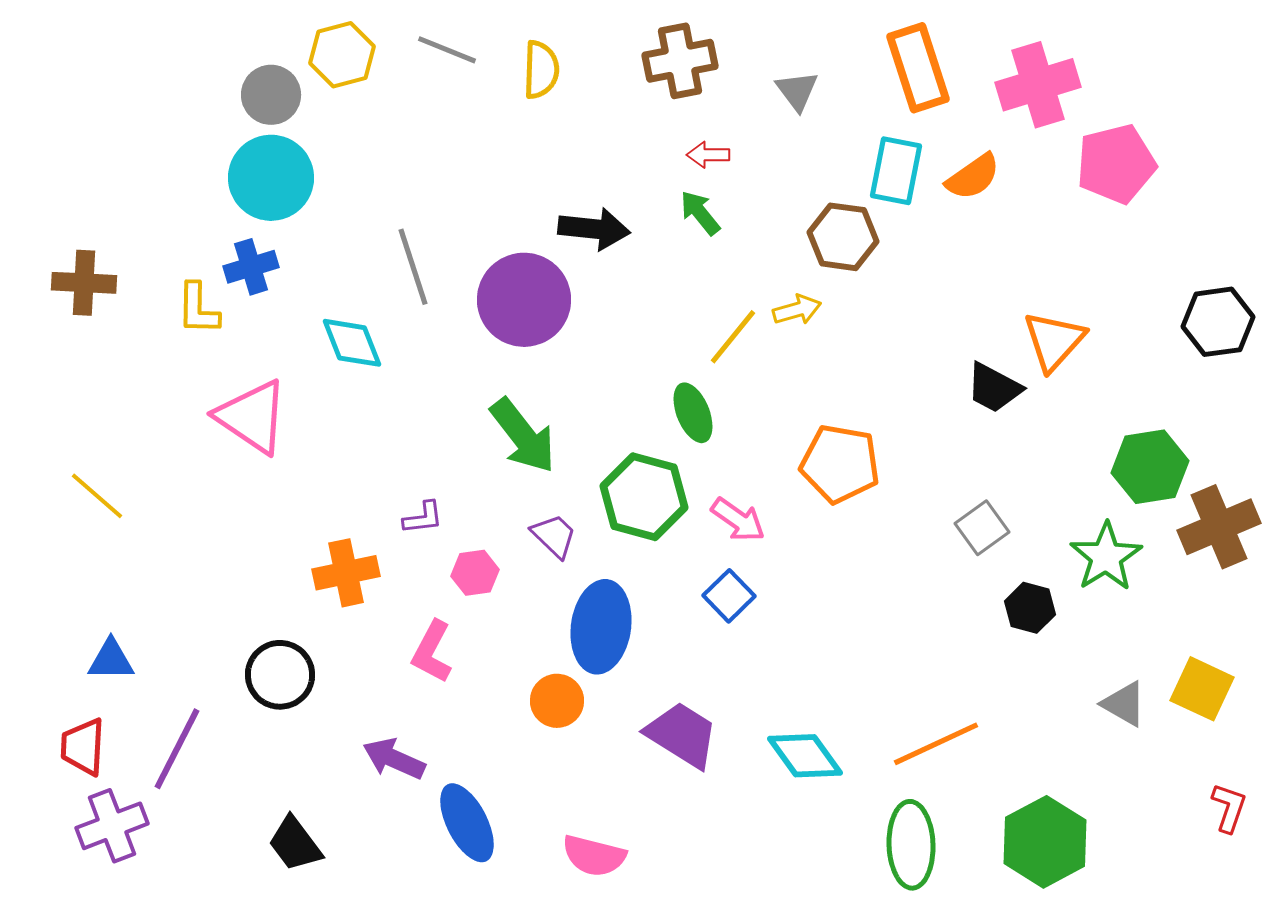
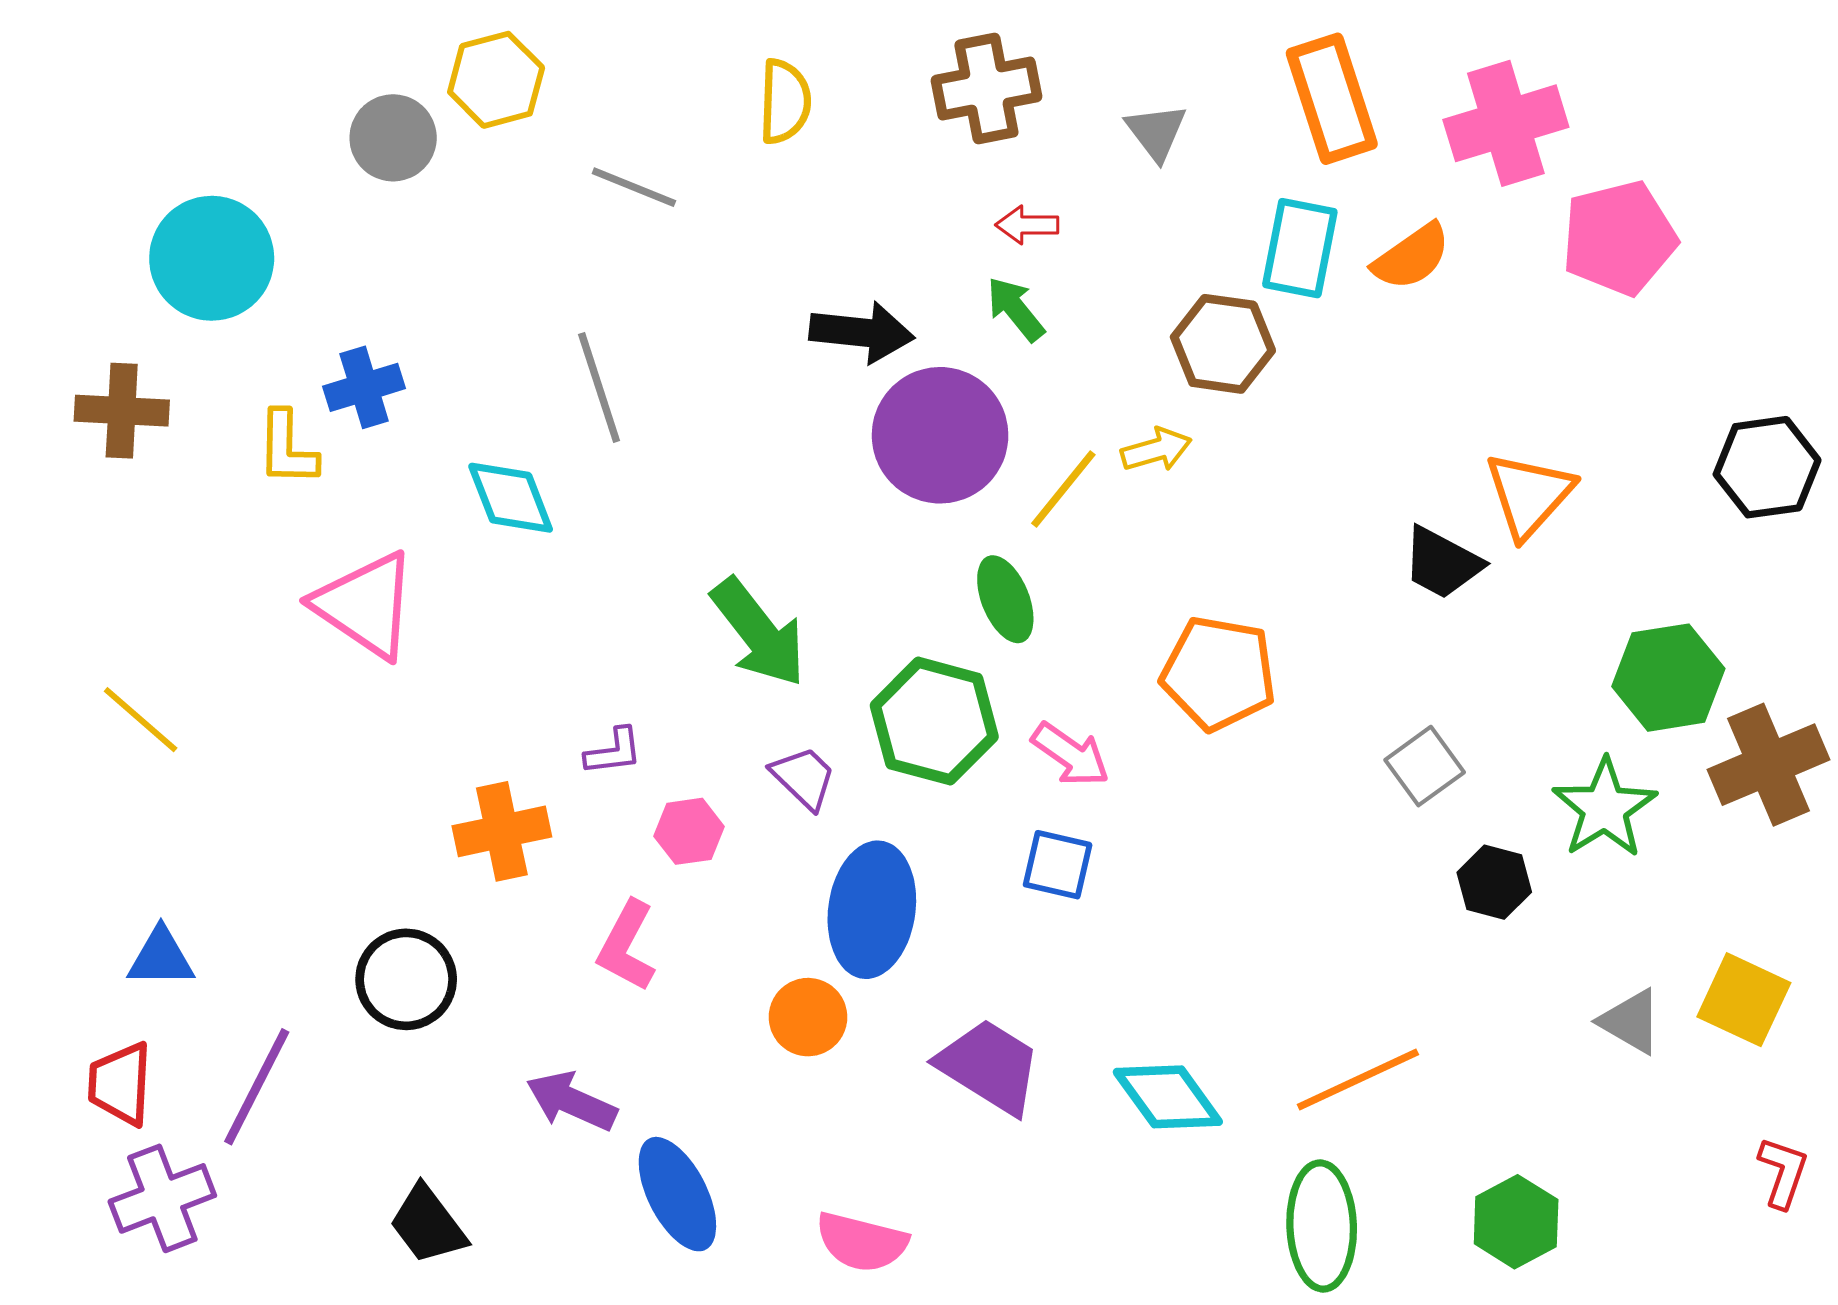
gray line: (447, 50) -> (634, 187), moved
cyan circle: (271, 178) -> (212, 258), moved
purple circle: (524, 300) -> (940, 435), moved
blue square: (729, 596) -> (1058, 865), turned -33
green hexagon: (1045, 842) -> (1516, 1222), size x0.7

